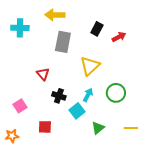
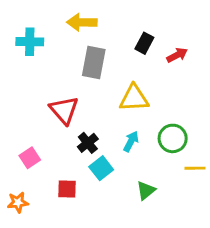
yellow triangle: (90, 66) -> (134, 98), turned 40
red triangle: (43, 74) -> (64, 110), size x1.5
black cross: (59, 96) -> (88, 143), turned 32
cyan square: (77, 111) -> (101, 168), moved
yellow line: (131, 128) -> (195, 168), moved

